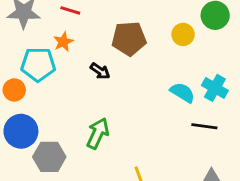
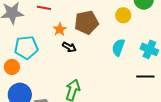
orange star: (63, 42) -> (60, 29), moved
cyan semicircle: (183, 92) -> (118, 47), moved, turned -96

